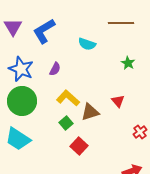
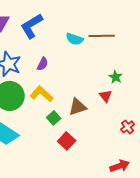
brown line: (121, 23) -> (102, 36), moved
green star: (128, 63) -> (116, 77), moved
yellow L-shape: (68, 98) -> (42, 94), moved

